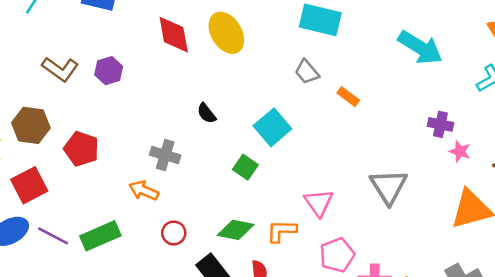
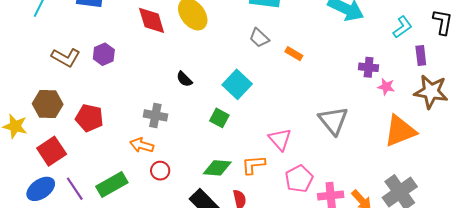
red circle: (174, 233) -> (160, 171), moved
purple line: (53, 236) -> (75, 189), turned 35

